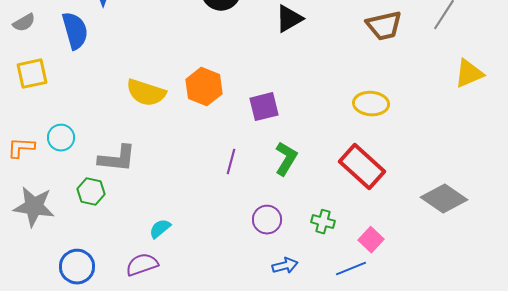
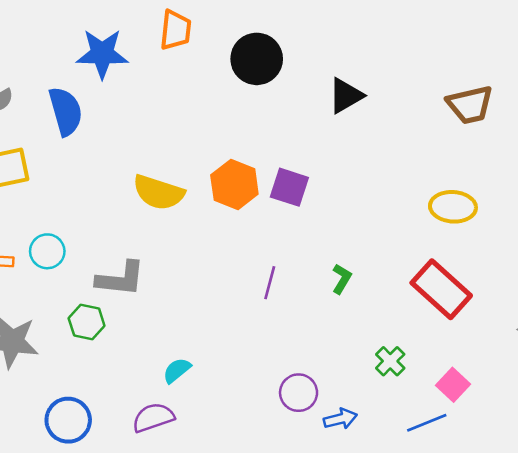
purple square: (264, 107) -> (289, 187), moved, turned 32
green L-shape: (286, 159) -> (342, 279), size x0.7
purple circle: (267, 220) -> (299, 393), moved
green cross: (323, 222) -> (390, 361), turned 30

